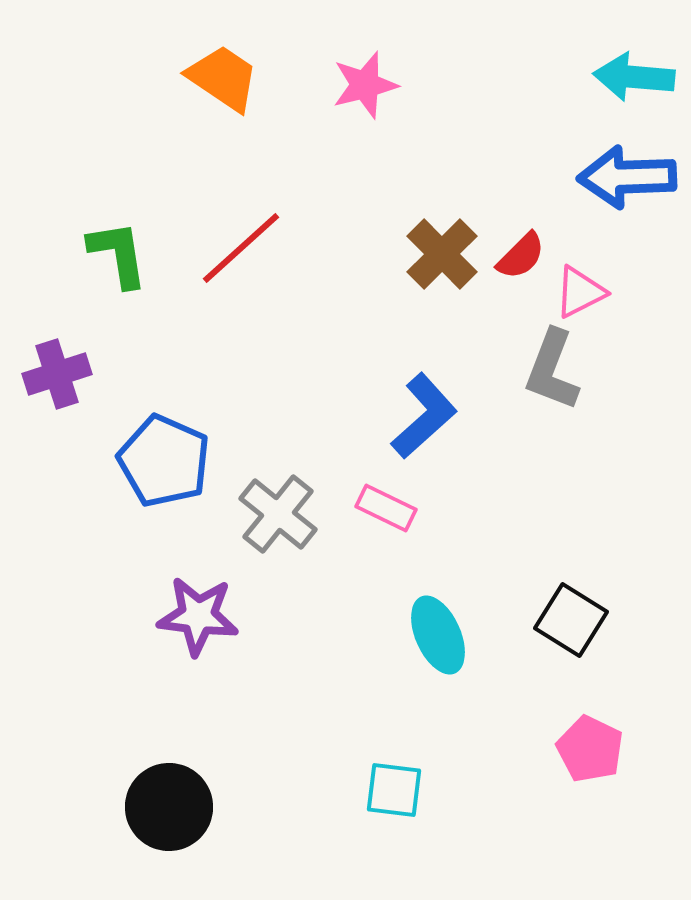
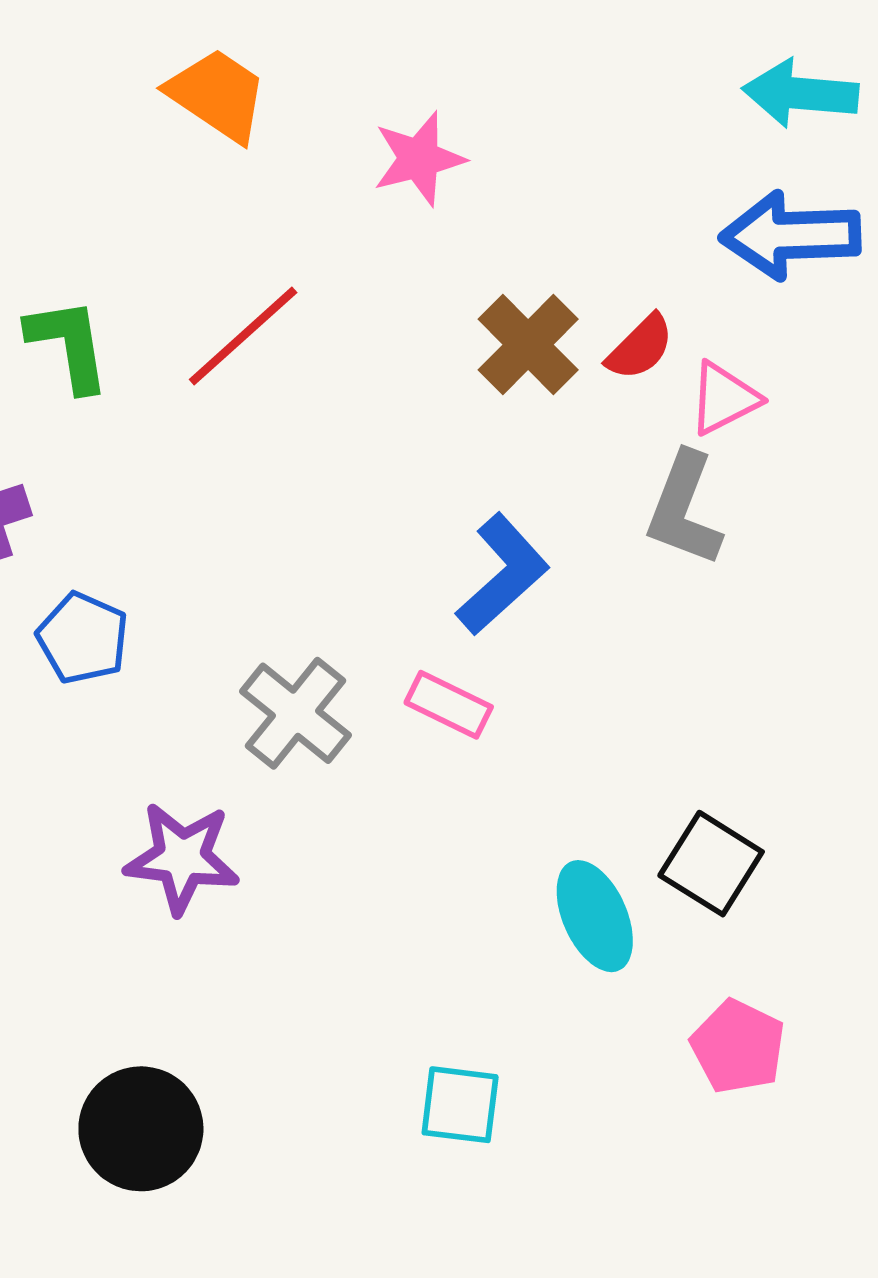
pink star: (365, 85) -> (419, 159), moved
blue pentagon: (164, 461) -> (83, 638), moved, size x0.7
cyan ellipse: (438, 635) -> (595, 916), moved

